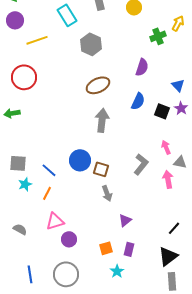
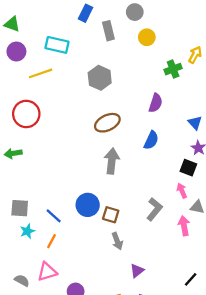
cyan rectangle: (67, 15) -> (57, 45), moved, turned -45
black square: (162, 111) -> (188, 168), moved
pink triangle: (55, 221) -> (47, 272), moved

